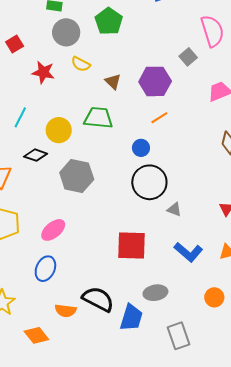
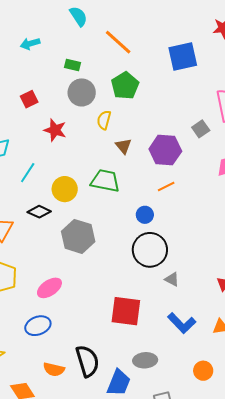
yellow semicircle: (81, 64) -> (104, 120), moved, turned 72
blue ellipse: (45, 269) -> (38, 326), turned 40
black semicircle: (98, 299) -> (87, 361), turned 40

